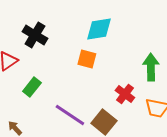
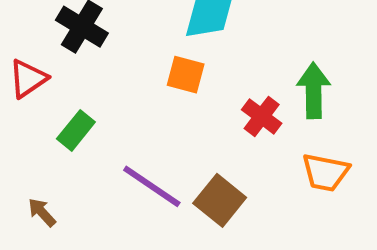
red cross: (125, 94) -> (262, 116), moved

